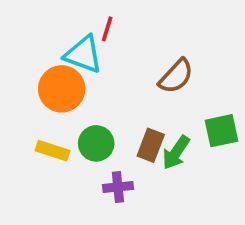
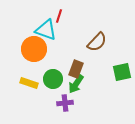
brown rectangle: (151, 145) -> (76, 69), moved
green arrow: (176, 152) -> (76, 84), moved

